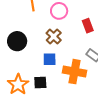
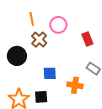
brown cross: (54, 37) -> (39, 40), moved
orange cross: (75, 72) -> (75, 85), size x0.7

